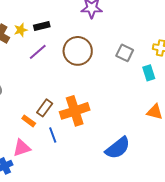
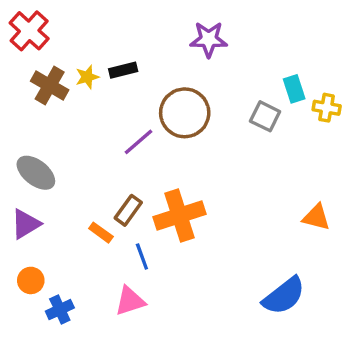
purple line: (38, 52) -> (139, 142), moved
cyan rectangle: (149, 73) -> (294, 89), moved
pink triangle: (22, 148) -> (130, 301), moved
blue semicircle: (118, 148) -> (284, 296), moved

